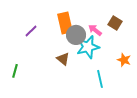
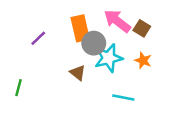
pink arrow: (95, 30) -> (117, 21), moved, size x1.6
orange star: (124, 60) -> (143, 60), moved
cyan line: (100, 79) -> (123, 97), turned -66

